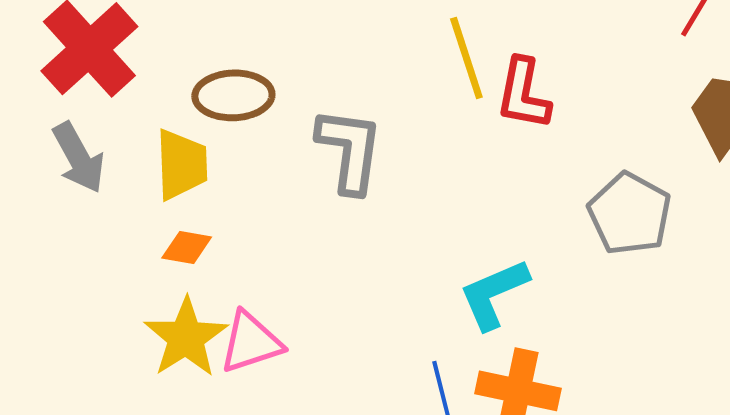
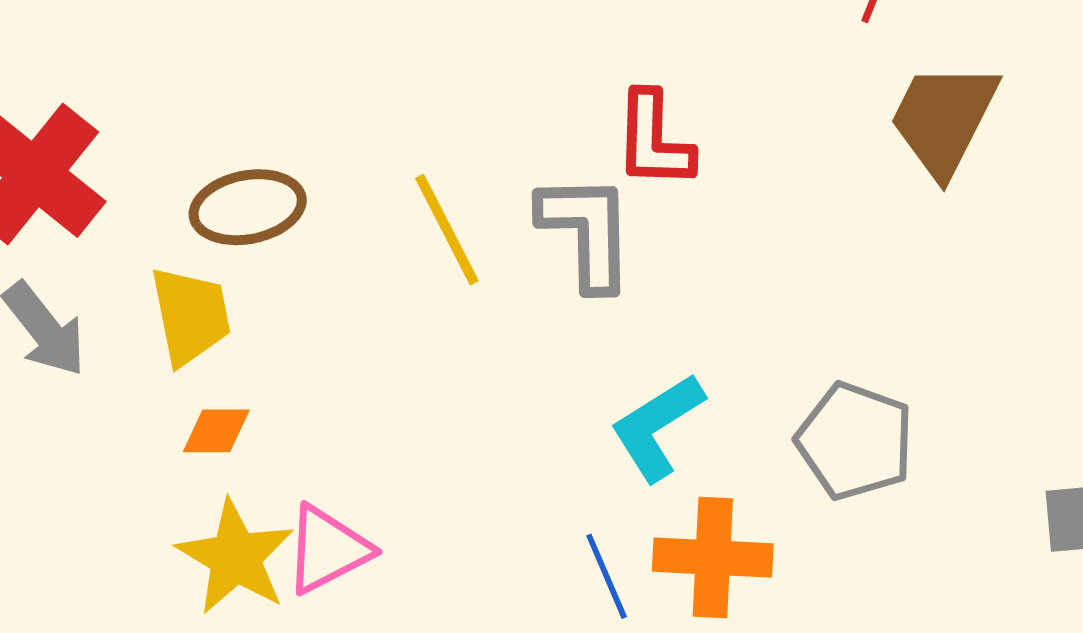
yellow line: (466, 58) -> (447, 230), moved
gray L-shape: (350, 150) -> (587, 231), moved
gray pentagon: (630, 214) -> (855, 441), moved

